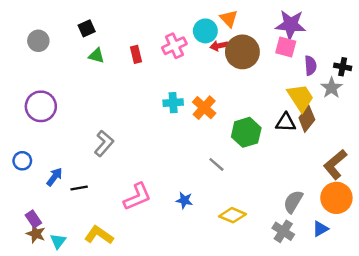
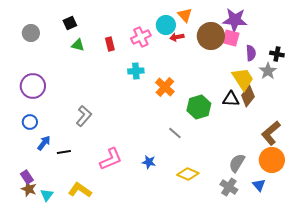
brown circle: (242, 52) -> (211, 36), moved
cyan cross: (173, 103) -> (136, 71), moved
blue circle: (22, 161) -> (30, 122), moved
blue triangle: (320, 229) -> (259, 185), turned -40

